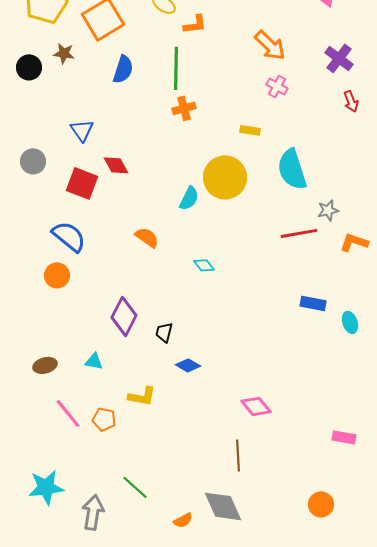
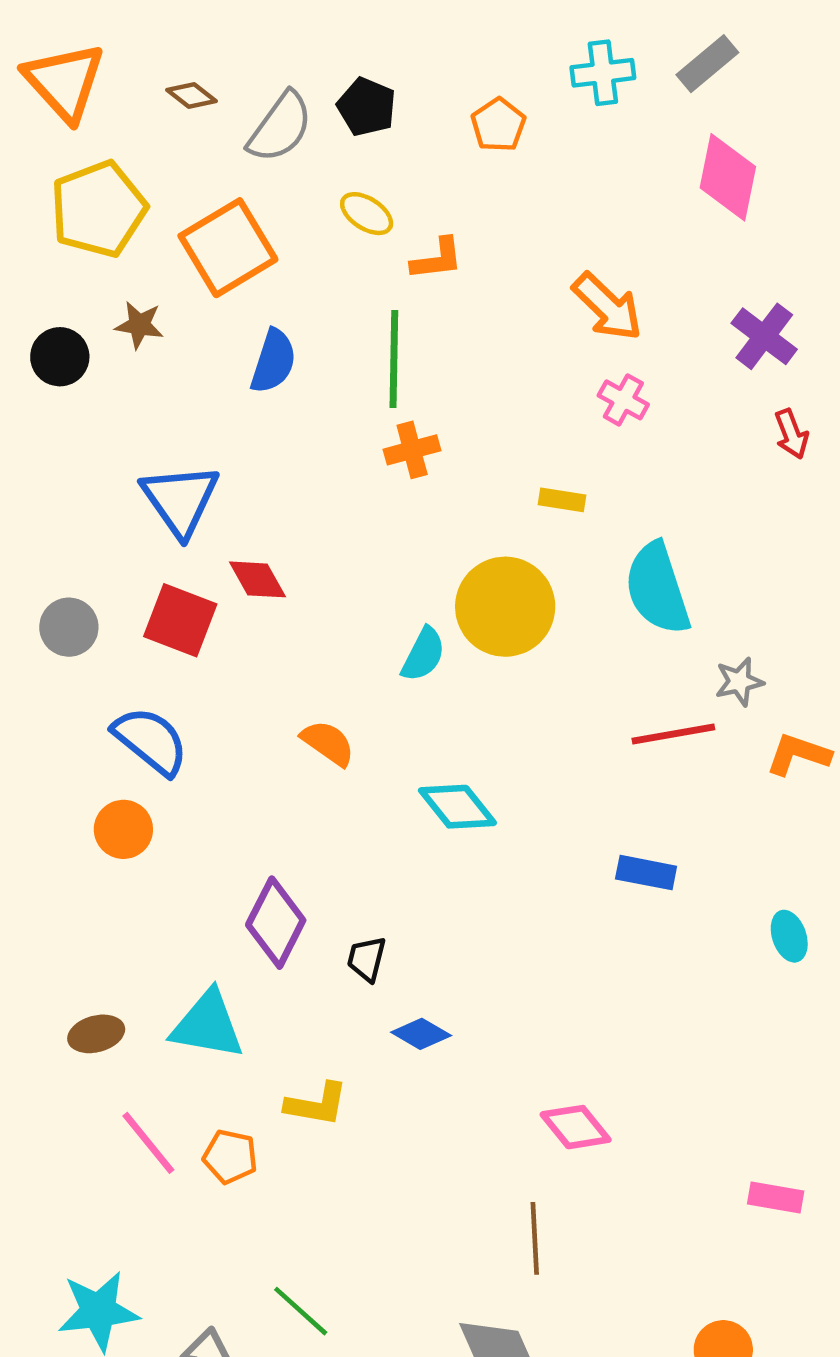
blue triangle: (82, 130) -> (180, 500), size x1.5
gray circle: (33, 161) -> (69, 627), moved
cyan diamond: (204, 265) -> (457, 807), size x1.6
blue rectangle: (313, 303) -> (646, 873), moved
cyan triangle: (94, 361) -> (207, 1025), size x1.8

